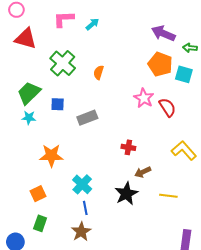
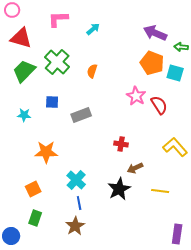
cyan arrow: (92, 24) -> (93, 29), moved
green trapezoid: (29, 93) -> (24, 71), moved

